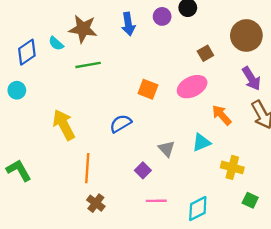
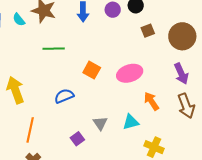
brown square: (205, 53) -> (148, 31), moved
green line: (88, 65) -> (54, 49), moved

